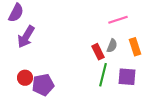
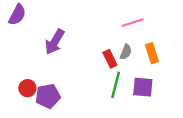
purple arrow: (26, 37) -> (55, 42), moved

